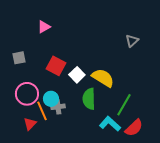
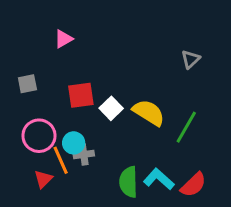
red square: (56, 66) -> (81, 95), turned -36
green semicircle: (89, 99) -> (128, 182), moved
green line: (124, 105) -> (186, 127), moved

